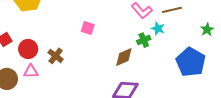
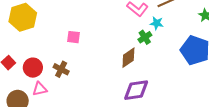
pink square: (88, 28) -> (74, 37), moved

